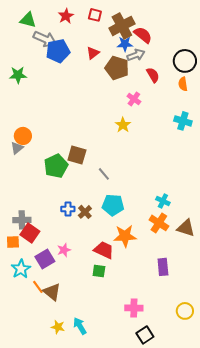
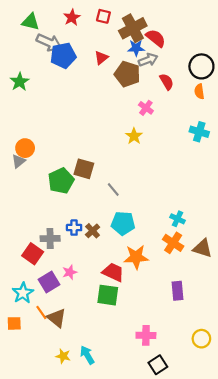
green star: (18, 75) -> (20, 82), turned -30
gray cross: (22, 220) -> (50, 238), moved
orange square: (13, 242) -> (14, 323), moved
green square: (99, 271) -> (108, 295), size x1.5

